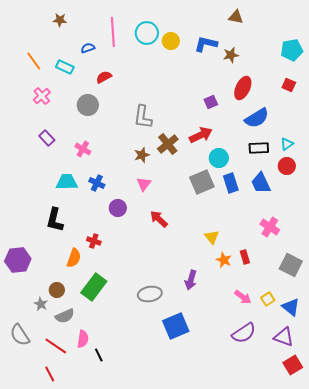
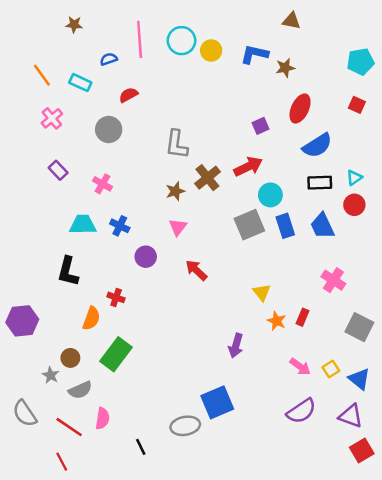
red rectangle: (245, 257) -> (303, 317), turned 40
gray ellipse: (150, 294) -> (185, 426), moved
black line: (99, 355) -> (141, 447), moved

